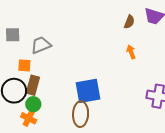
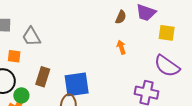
gray trapezoid: (41, 45) -> (31, 37), turned -100
brown rectangle: (33, 85) -> (43, 77), moved

